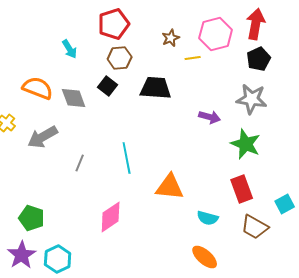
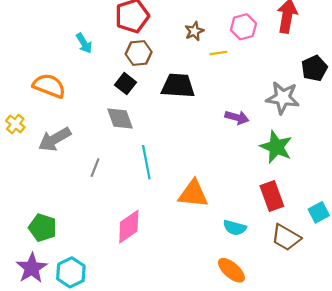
pink hexagon: (216, 34) -> (243, 27), size x0.7
black pentagon: (259, 59) -> (314, 68), moved
gray diamond: (74, 98) -> (120, 119), moved

